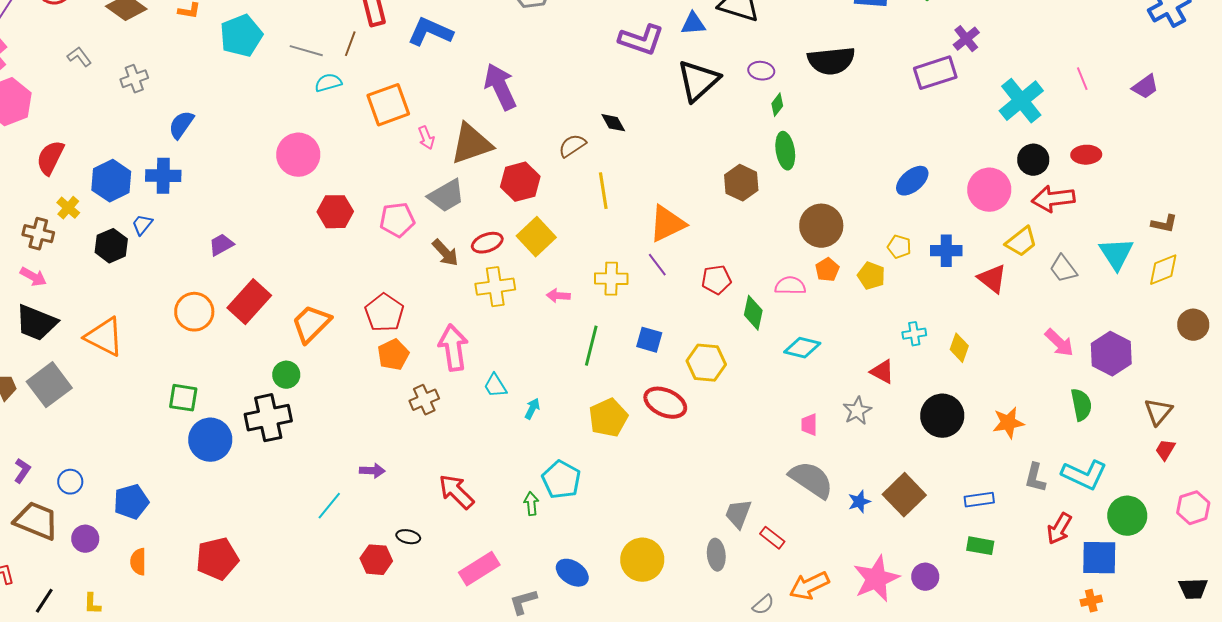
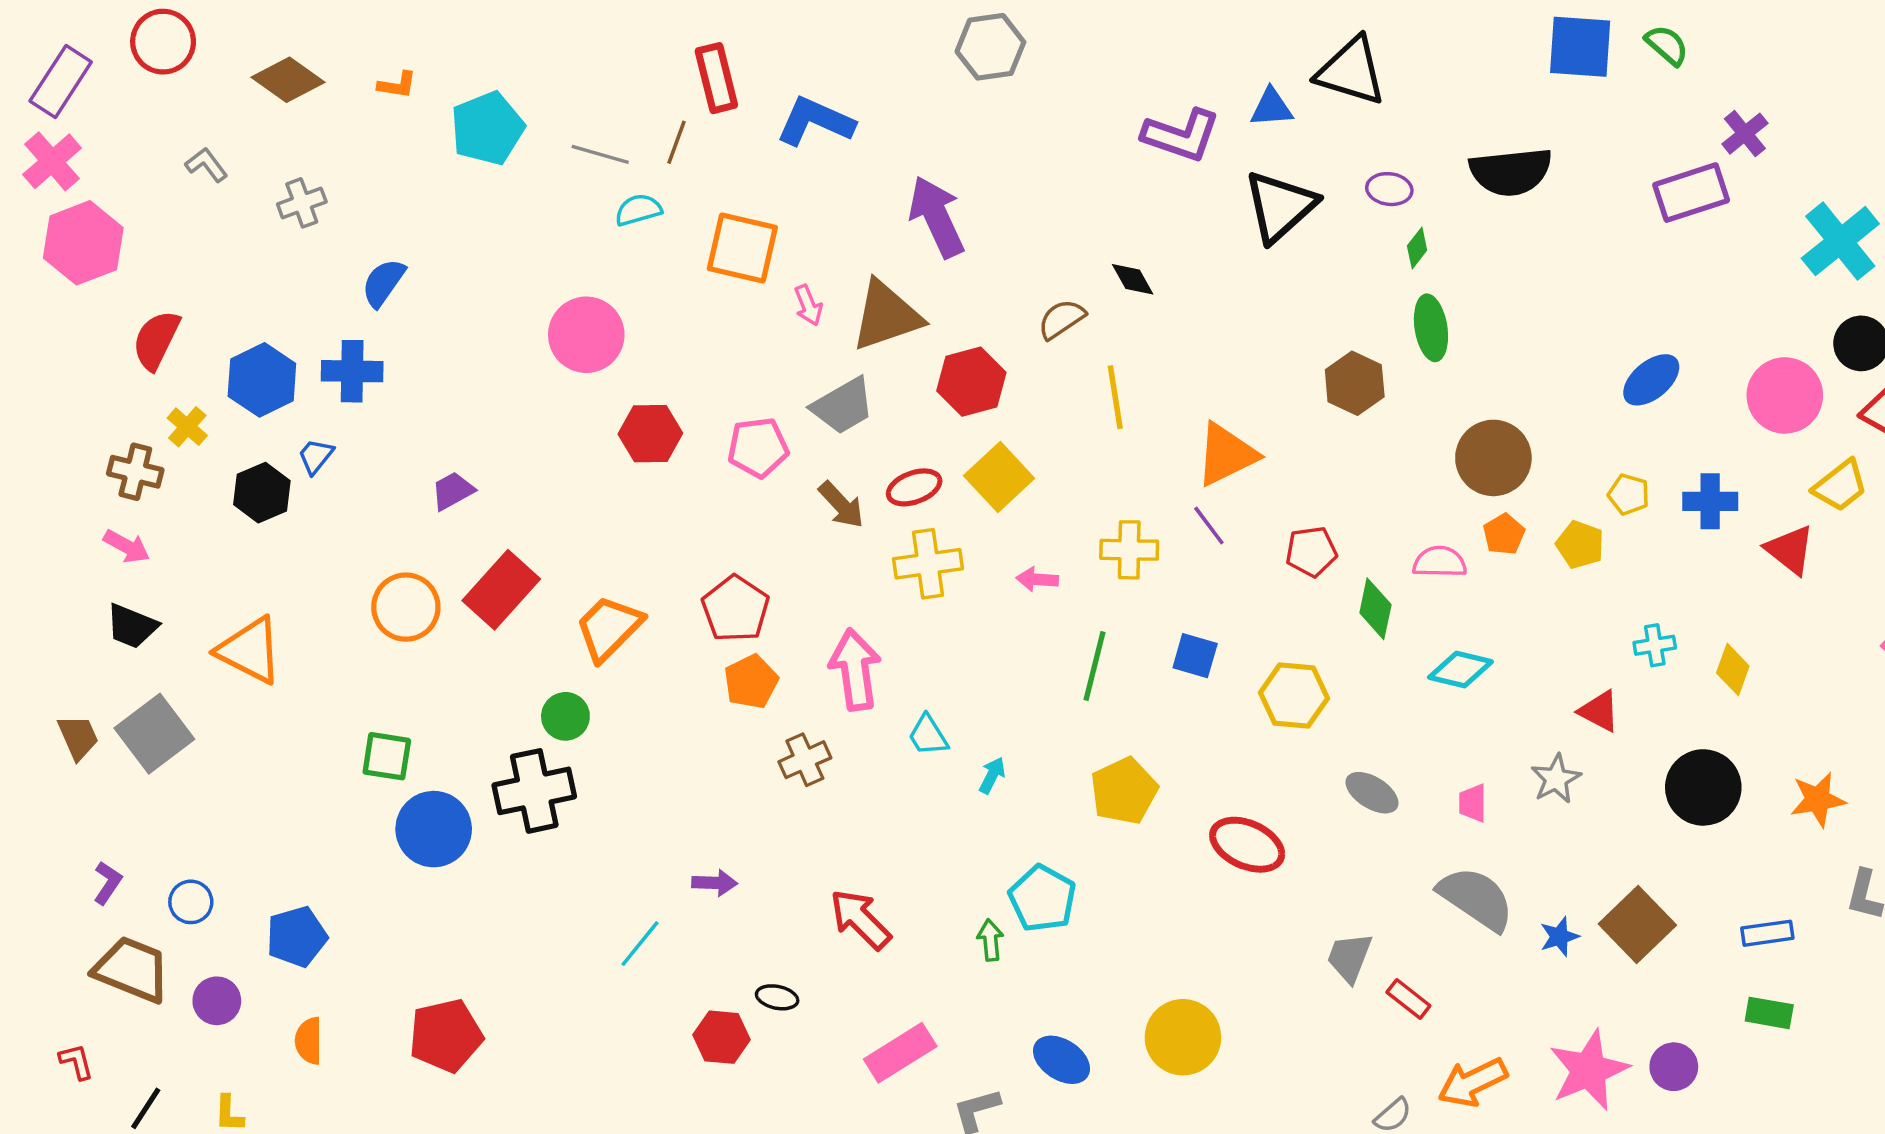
orange square: (388, 105) -> (742, 248), turned 33
black trapezoid: (36, 323) -> (132, 626), size x0.7
red ellipse: (665, 403) -> (1247, 845), moved
gray ellipse: (716, 555) -> (1372, 793), moved, turned -52

